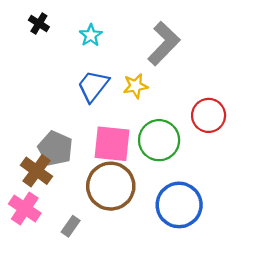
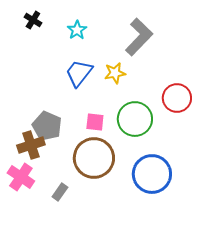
pink square: (112, 144) -> (95, 122), size x0.6
brown cross: (37, 171) -> (31, 145), turned 36

